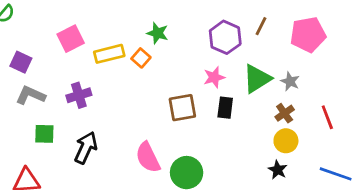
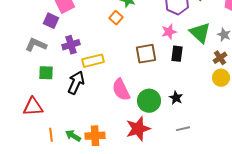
yellow rectangle: (109, 54) -> (93, 61), moved
purple square: (21, 62) -> (51, 21), moved
green triangle: (257, 79) -> (200, 33), turned -45
black star: (278, 170) -> (176, 98), moved

